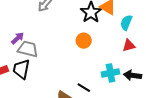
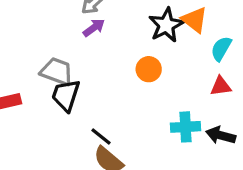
purple arrow: (18, 38) -> (94, 28), moved
black trapezoid: (21, 69) -> (66, 95), moved
black line: (84, 88) -> (101, 136), moved

